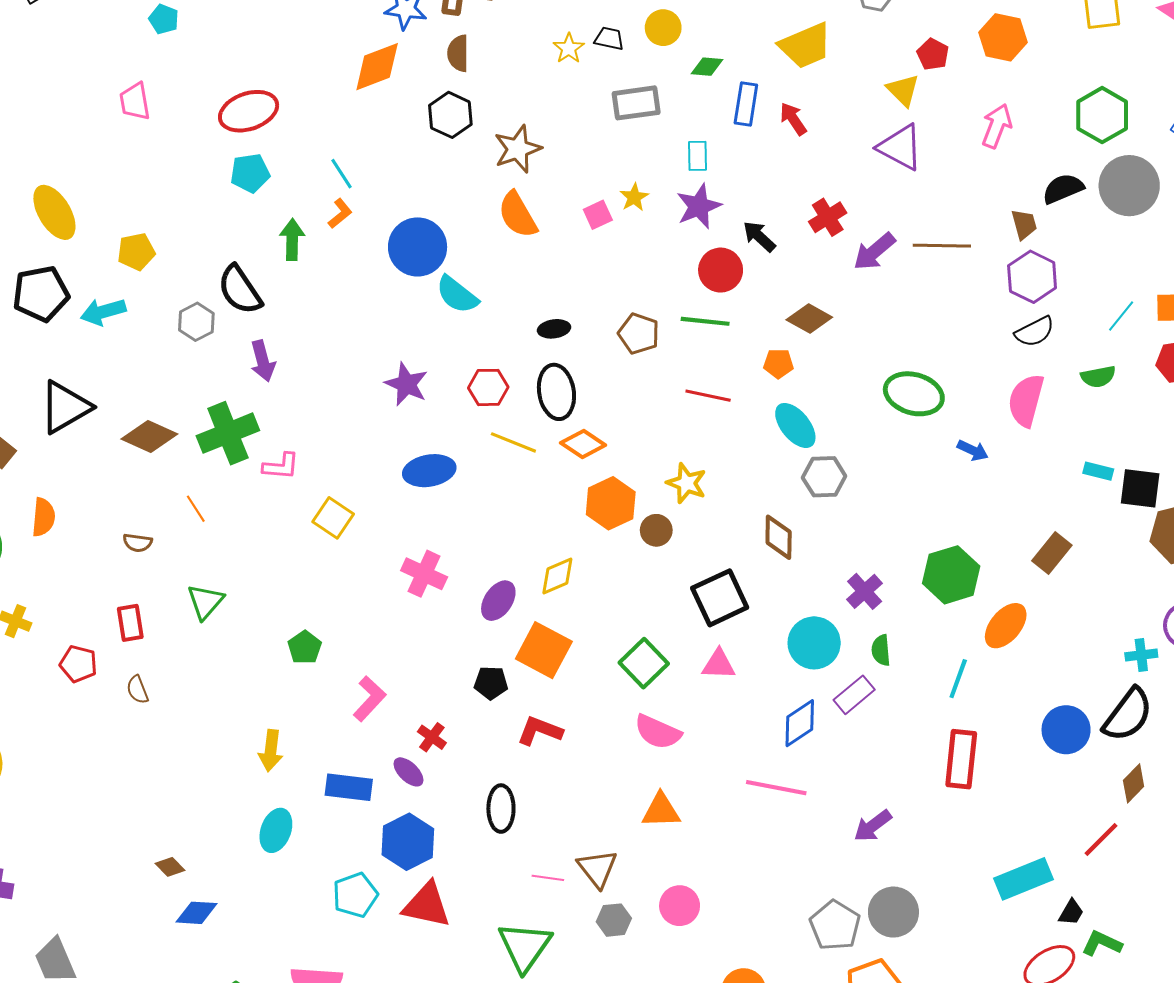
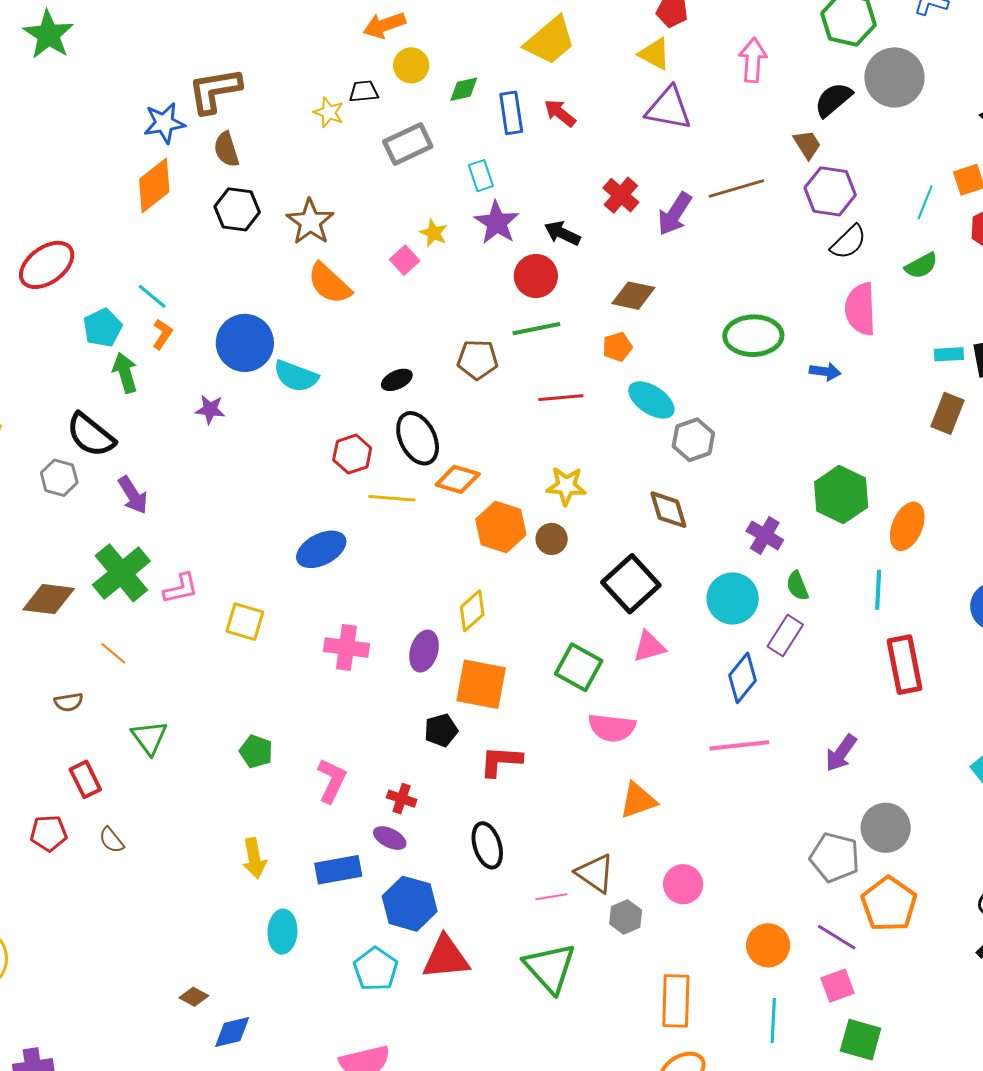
cyan pentagon: (250, 173) -> (103, 328), moved
purple star: (406, 384) -> (210, 409), moved, size x0.7
brown rectangle: (1052, 553) -> (947, 413), moved

